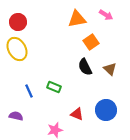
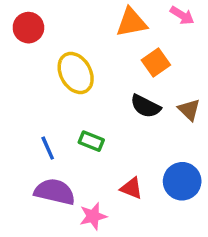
yellow ellipse: (17, 49) -> (76, 73), moved
black semicircle: (85, 67) -> (145, 106), turned -36
purple semicircle: (16, 116) -> (55, 192), moved, size x1.6

